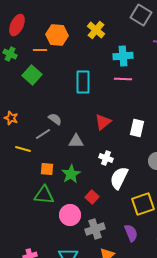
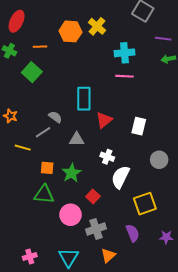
orange hexagon: (57, 35) -> (71, 31), moved
cyan rectangle: (83, 82) -> (84, 99), moved

